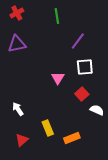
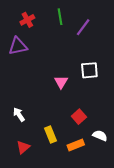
red cross: (17, 13) -> (27, 20), moved
purple line: (78, 41) -> (83, 27), moved
red square: (82, 94) -> (79, 117), moved
white semicircle: (97, 110) -> (100, 136), moved

